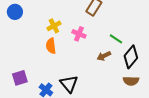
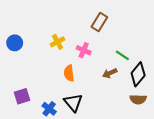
blue circle: (15, 12) -> (15, 43), moved
orange semicircle: (51, 46) -> (69, 73), moved

